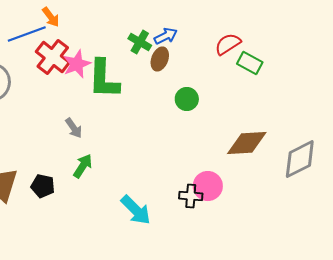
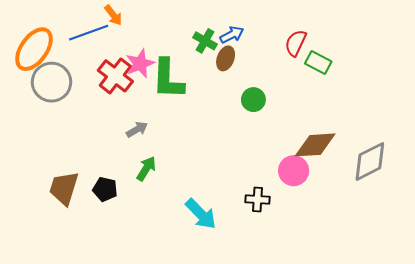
red semicircle: (228, 44) -> (296, 43), turned -32
red cross: (53, 57) -> (115, 76), moved
gray arrow: (74, 128) -> (137, 129), turned -85
pink circle: (208, 186) -> (294, 171), moved

